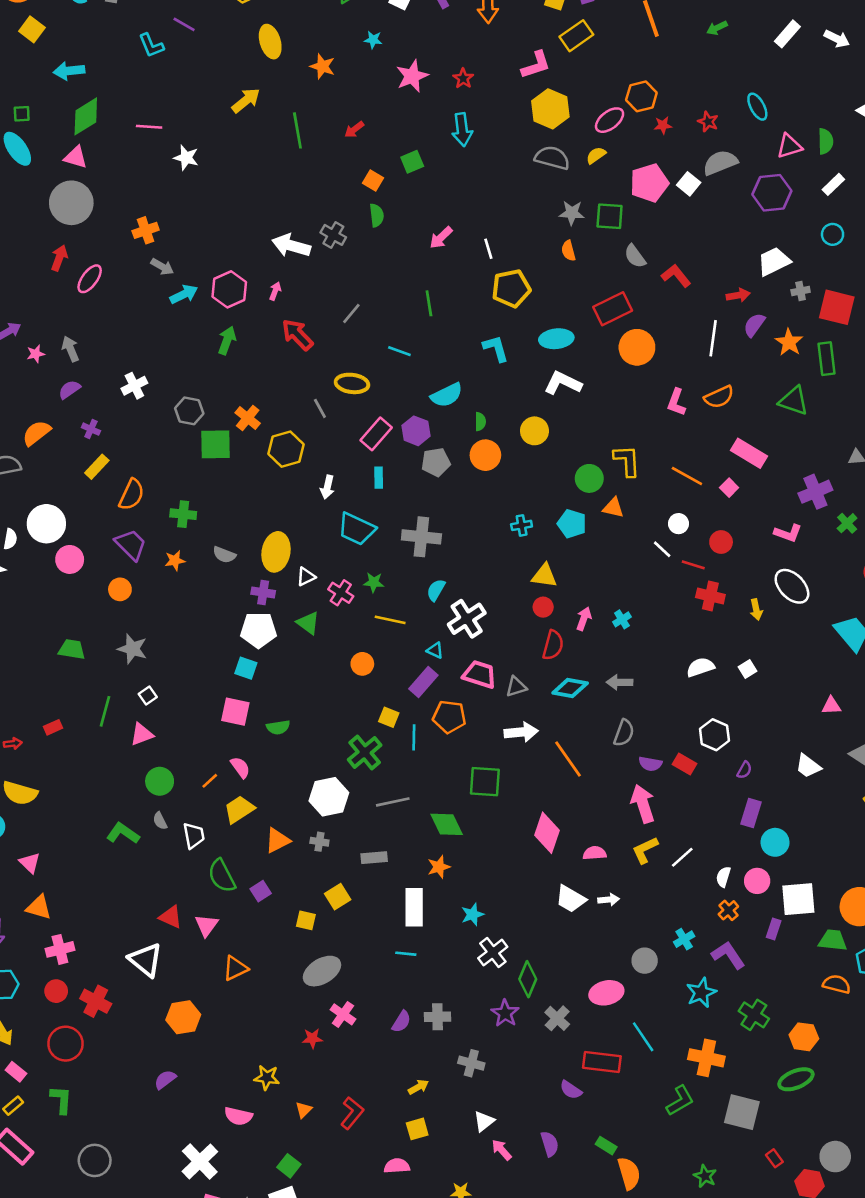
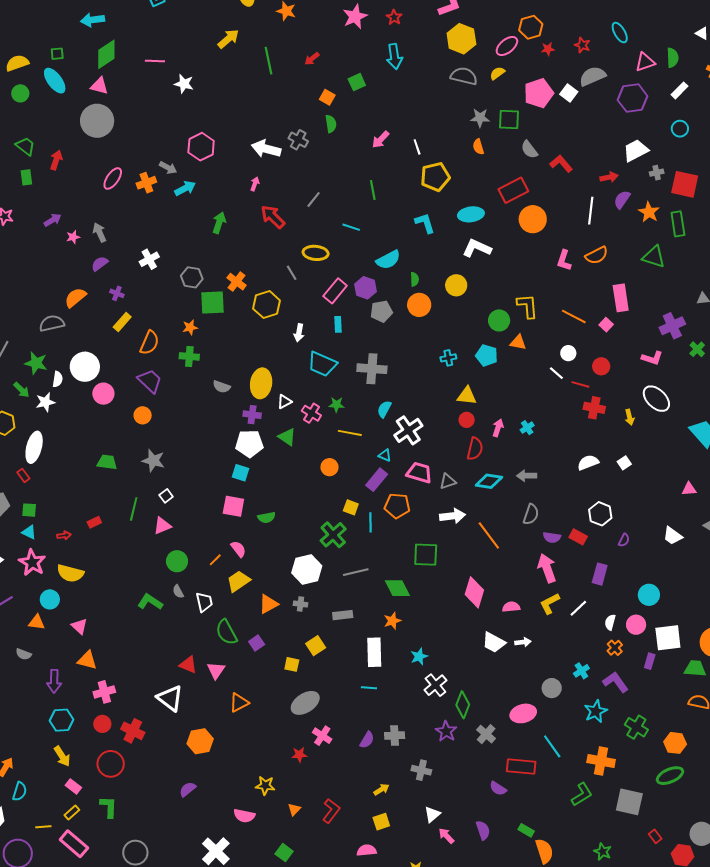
orange cross: (146, 230) -> (146, 183), moved
red arrow: (59, 258) -> (56, 160), moved
pink hexagon: (229, 289) -> (201, 147), moved
pink rectangle: (749, 453) -> (621, 298), turned 52
orange star: (175, 561) -> (190, 327), moved
purple rectangle: (751, 813) -> (600, 574), moved

